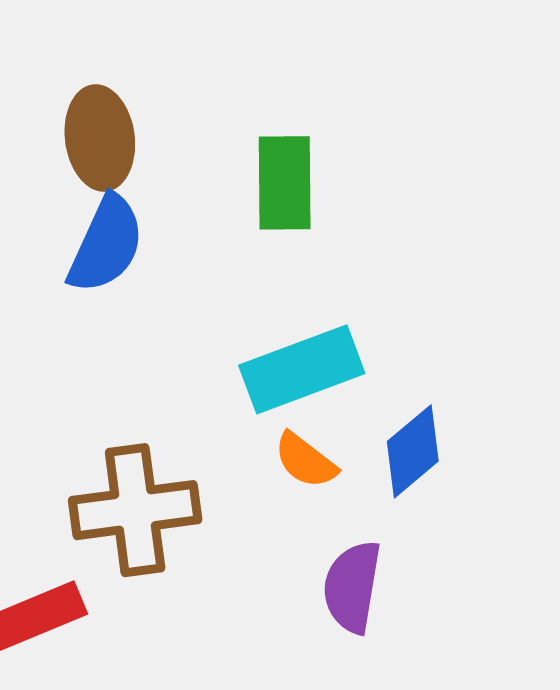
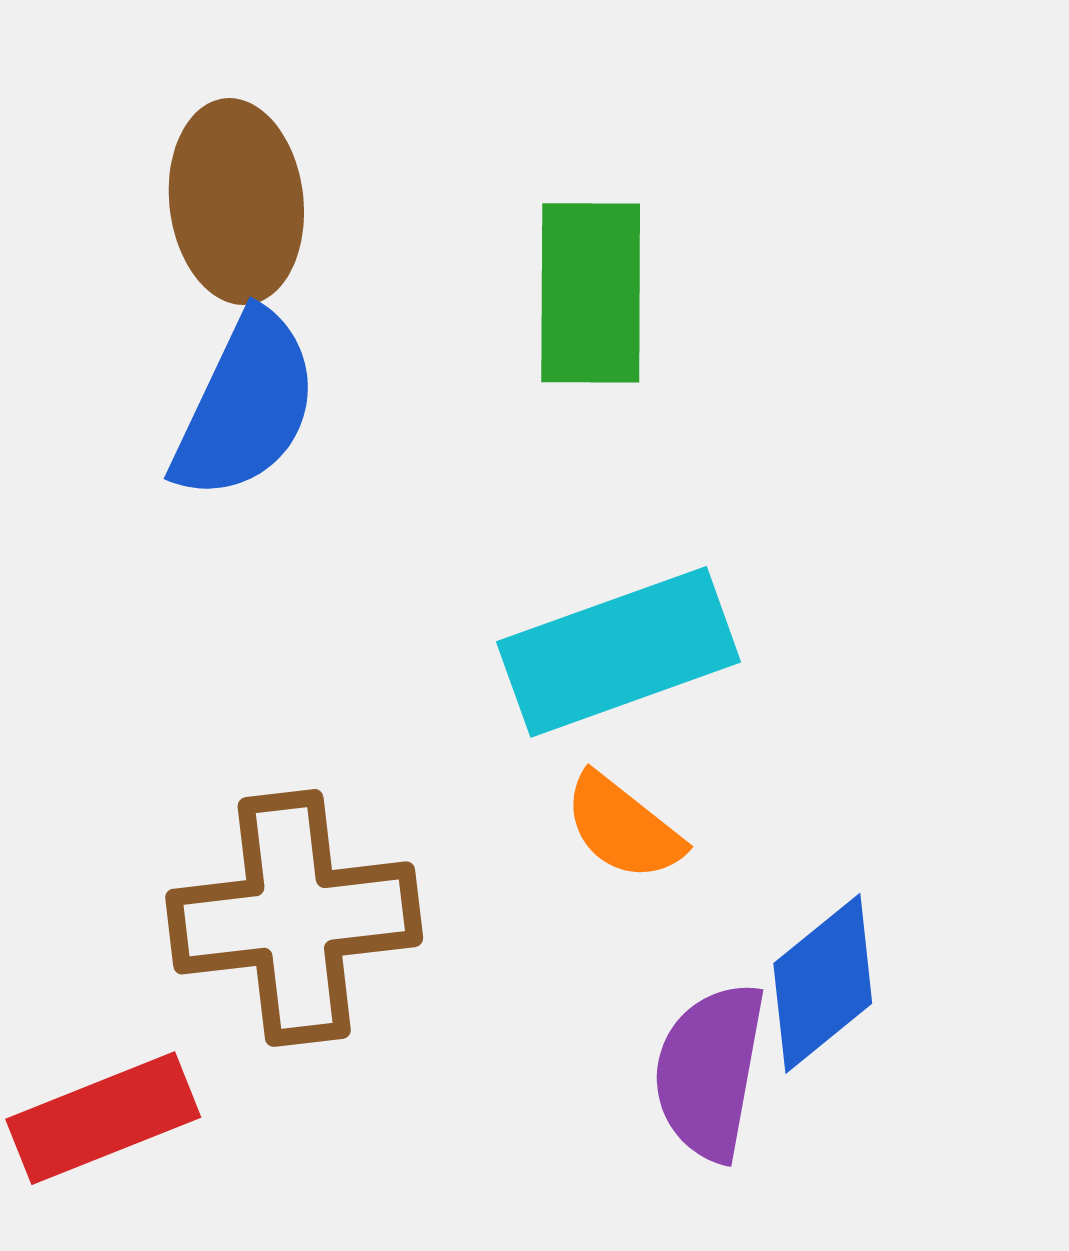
blue diamond: (413, 451) -> (823, 983), moved

